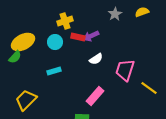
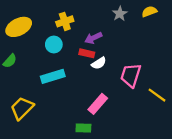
red rectangle: (78, 37) -> (87, 53), moved
yellow ellipse: (23, 42) -> (19, 27), moved
cyan rectangle: (54, 71) -> (53, 76), size x1.5

